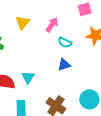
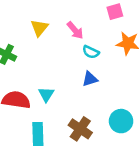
pink arrow: (52, 25) -> (75, 30), turned 105

